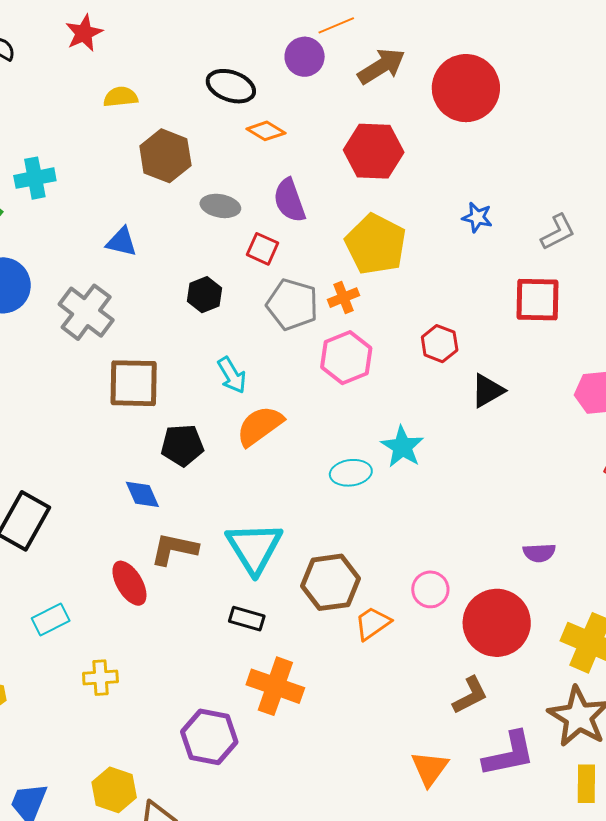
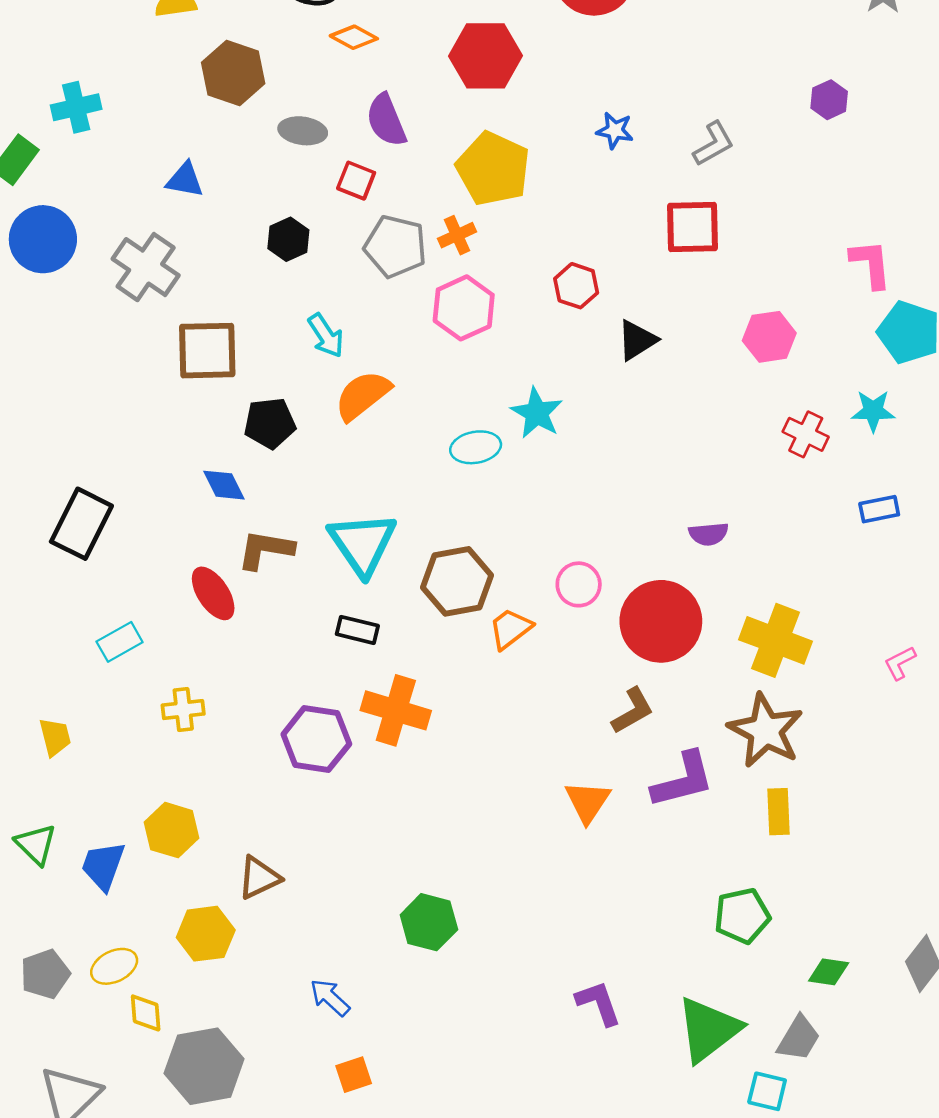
purple hexagon: (209, 737) -> (316, 739), moved
yellow hexagon: (114, 790) -> (172, 830), moved

